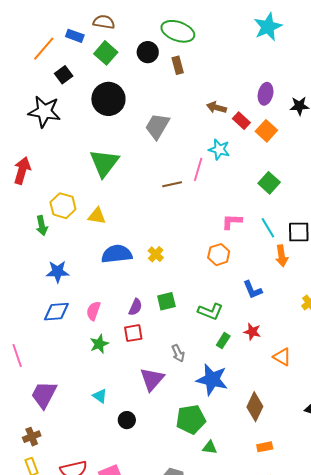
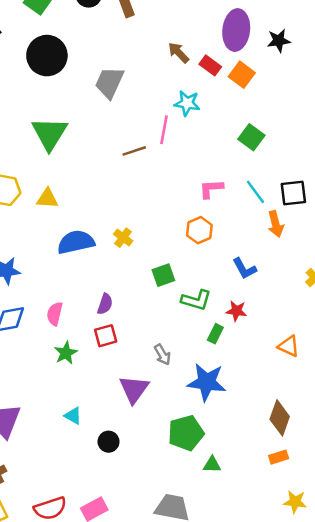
purple ellipse: (266, 94) -> (236, 30), size x1.5
brown arrow: (216, 108) -> (179, 53), turned 36
green square: (166, 301) -> (163, 275), moved
red star: (252, 332) -> (236, 311), moved
brown diamond: (255, 407) -> (280, 418), moved

